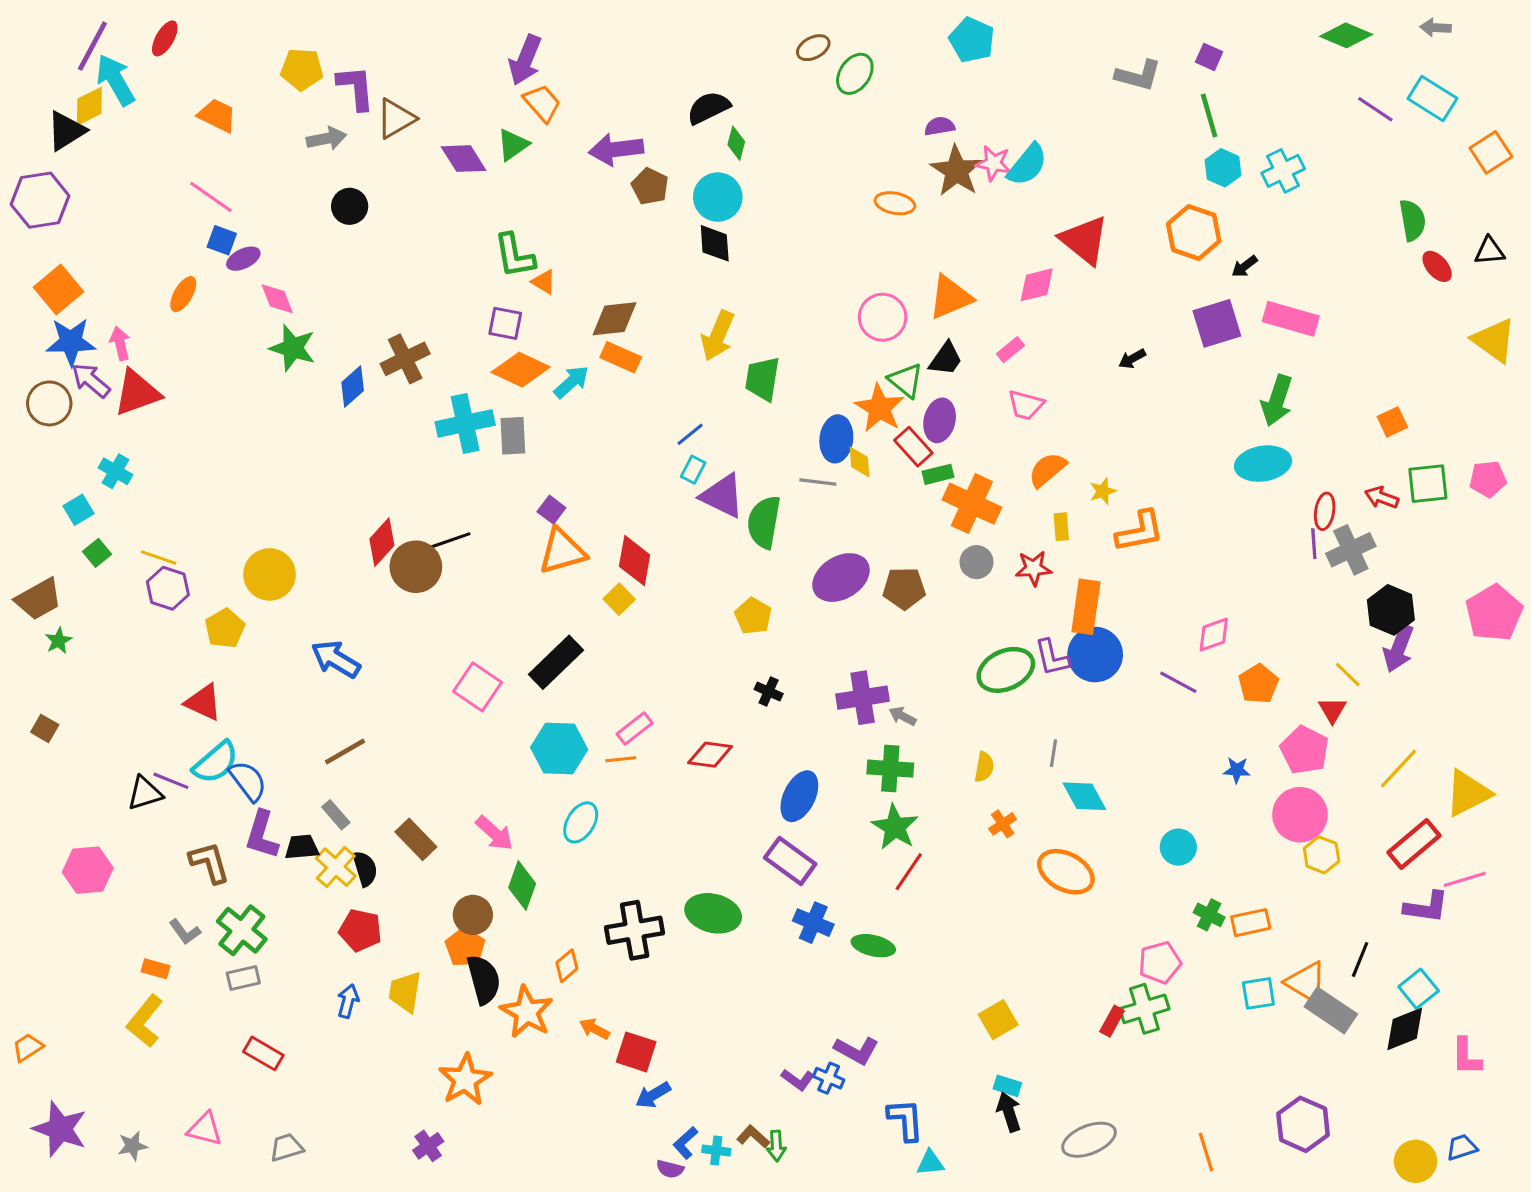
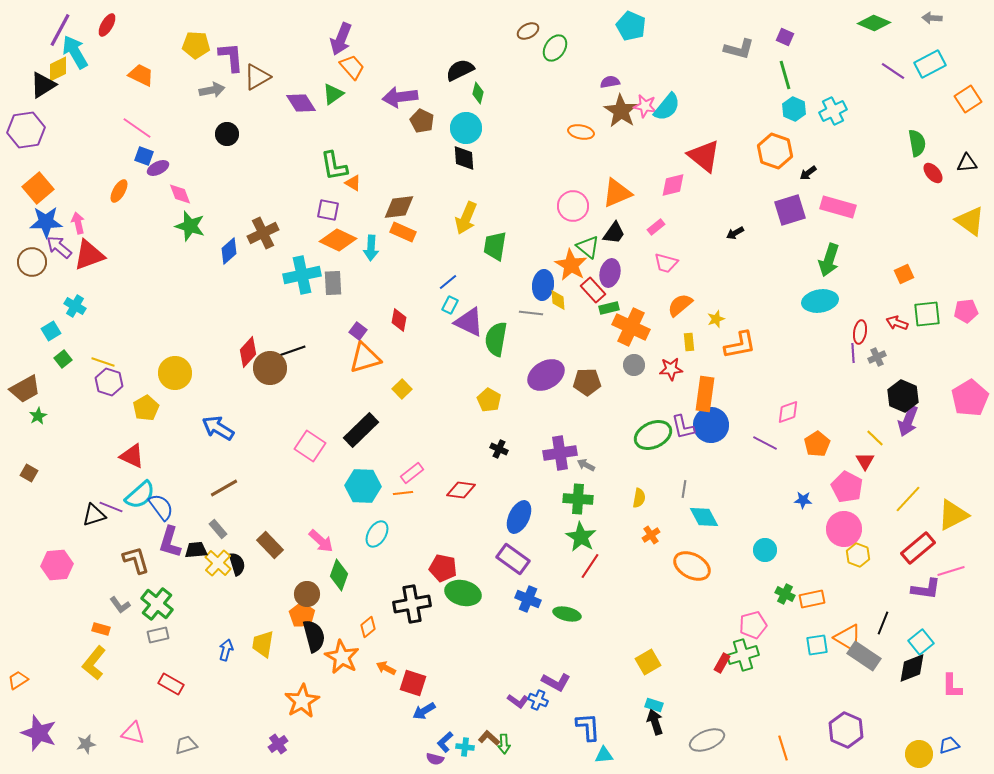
cyan rectangle: (1432, 98) -> (930, 64), turned -60
cyan arrow: (571, 382) -> (371, 248), turned 135
gray cross: (1351, 550) -> (877, 357), size x0.6
red diamond: (635, 561) -> (399, 320), moved, size x0.7
red pentagon: (360, 930) -> (443, 568), moved

